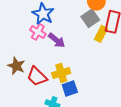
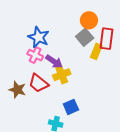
yellow cross: (61, 73) -> (62, 75), moved
red trapezoid: (37, 76) -> (39, 83), moved

